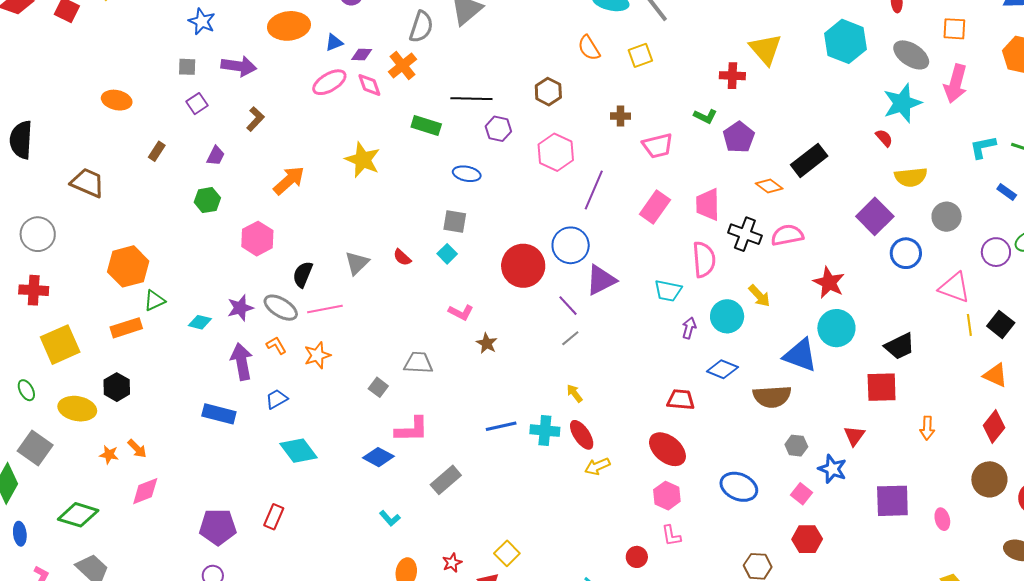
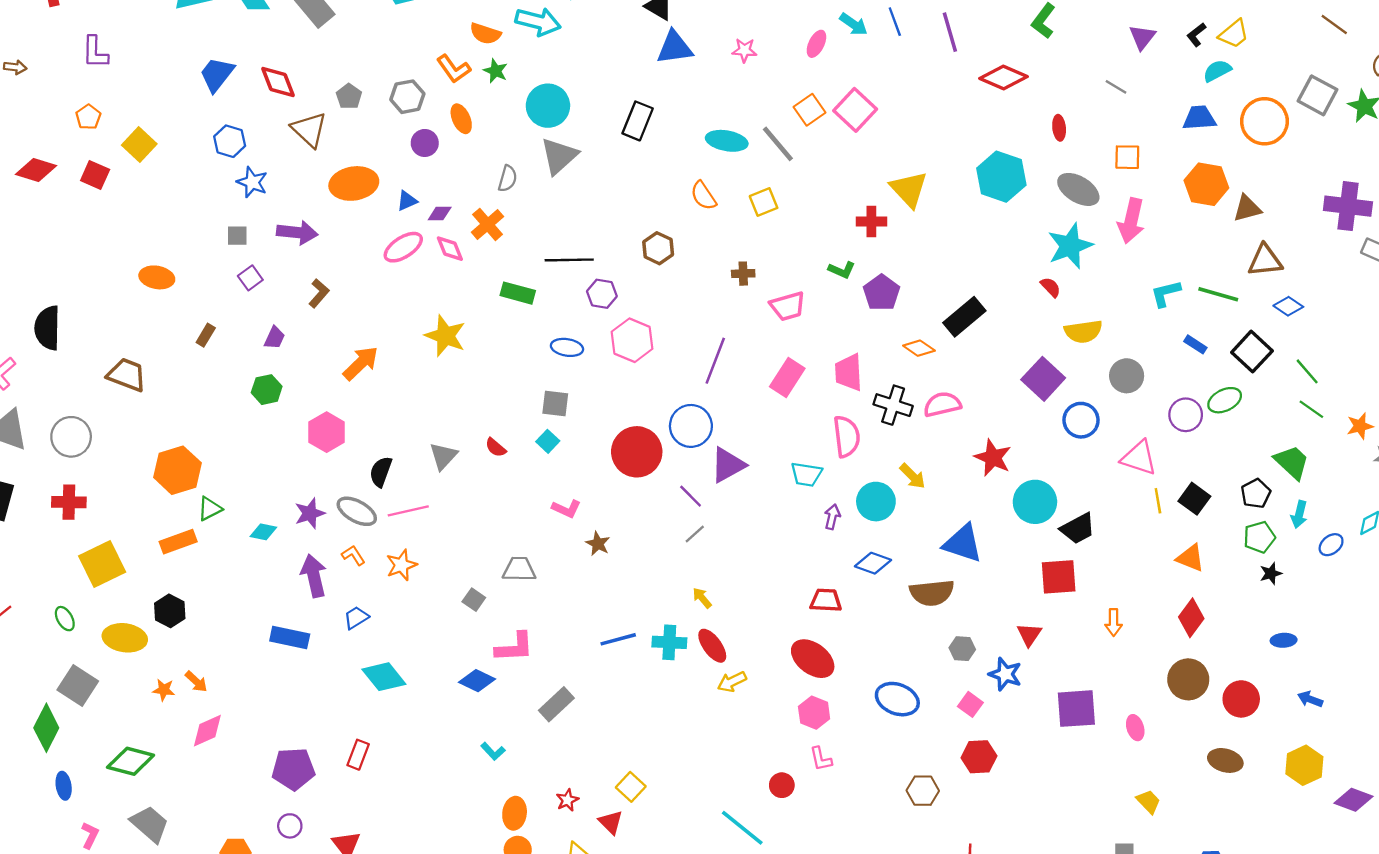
gray semicircle: (421, 27) -> (508, 179), size x0.7
pink hexagon: (556, 152) -> (632, 340), moved
cyan circle: (836, 328) -> (1035, 502), moved

